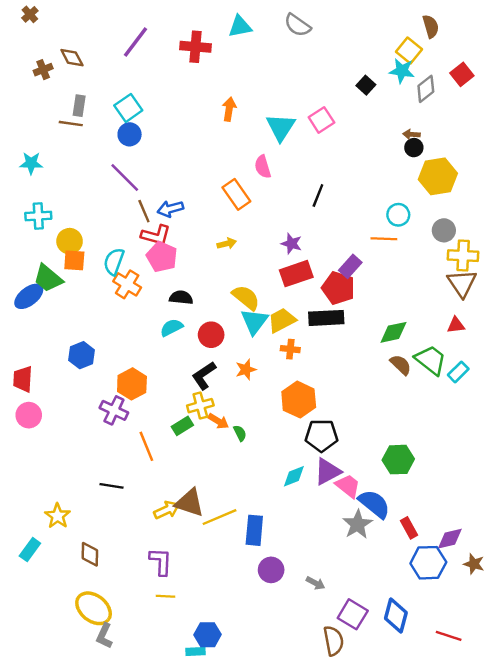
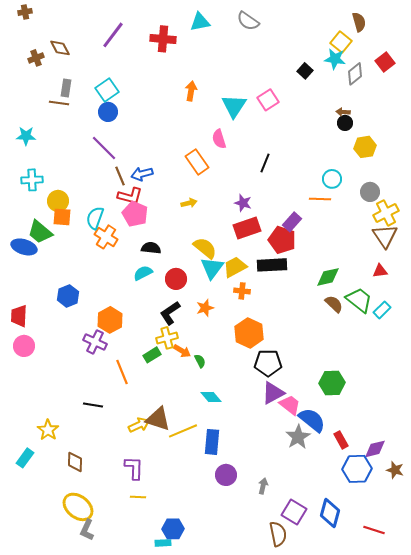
brown cross: (30, 14) -> (25, 12), turned 32
yellow hexagon: (438, 176) -> (365, 147), size x0.7
yellow cross: (463, 256) -> (386, 213), turned -30
blue ellipse: (29, 296) -> (24, 247), turned 55
cyan diamond: (294, 476) -> (211, 397), moved, turned 70
gray arrow: (315, 583) -> (263, 486), turned -105

